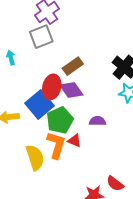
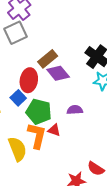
purple diamond: (71, 90) -> (58, 73), moved
blue square: (39, 105) -> (18, 98), size x0.6
green pentagon: (60, 120) -> (39, 112), turned -30

